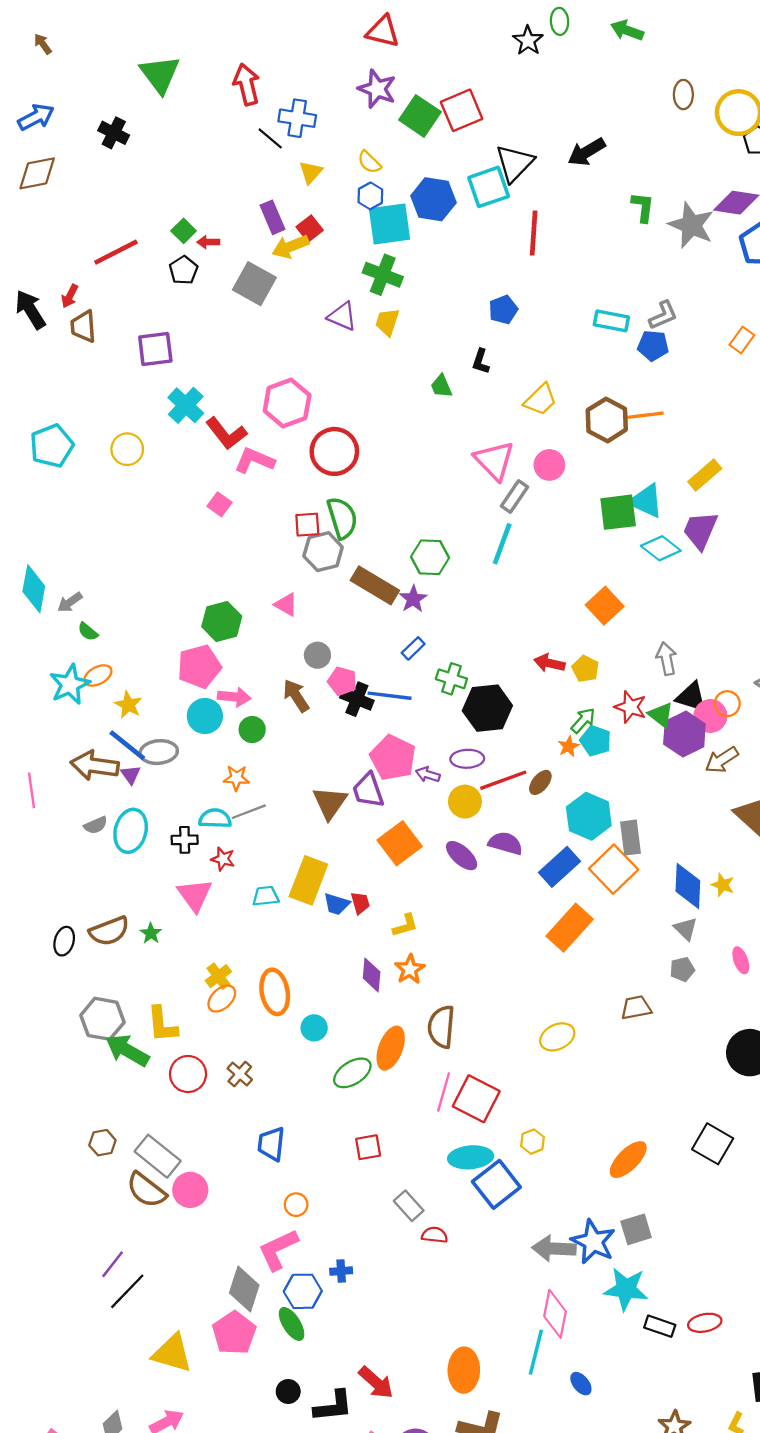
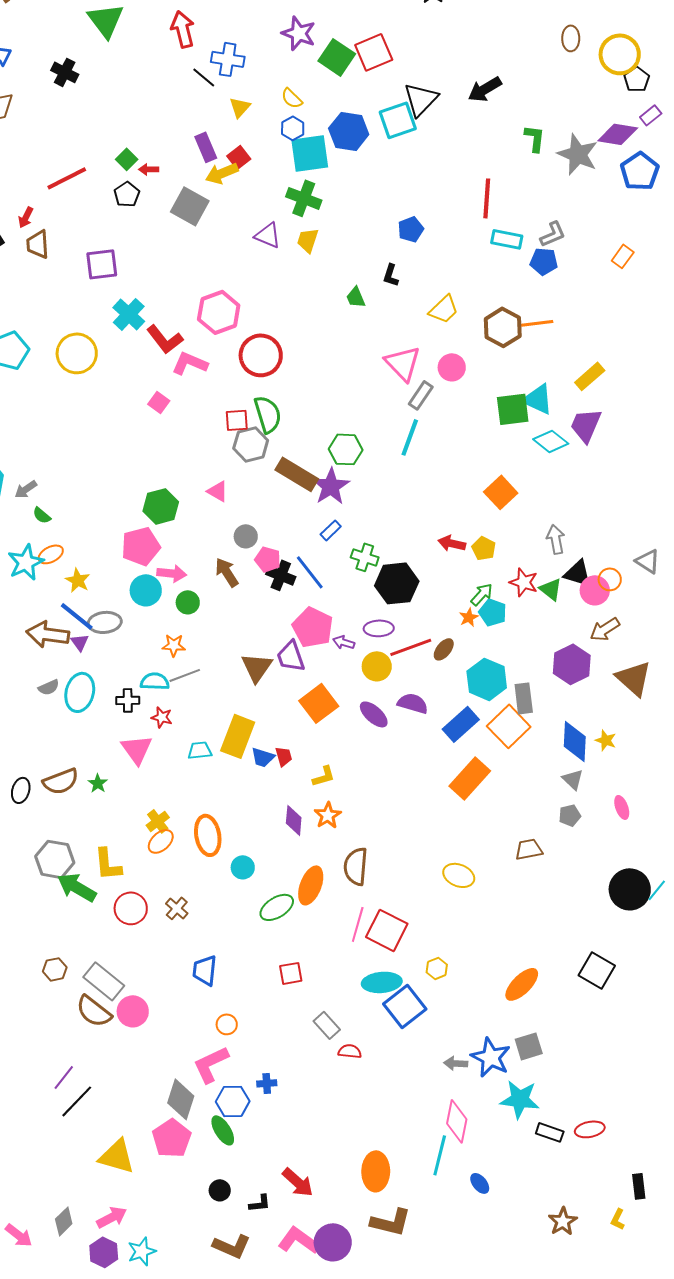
red line: (534, 233) -> (487, 198), moved
yellow circle: (127, 449) -> (77, 353), size x1.4
purple star: (413, 599) -> (331, 486), size x1.5
blue line: (390, 696) -> (310, 572), turned 45
purple hexagon: (684, 734) -> (572, 664), moved
yellow ellipse: (557, 1037) -> (459, 875), turned 48
gray arrow: (554, 1249) -> (456, 1063), size x0.6
black L-shape: (333, 1406) -> (260, 1203), size x0.6

